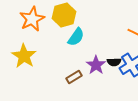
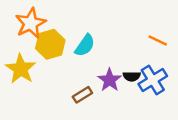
yellow hexagon: (64, 15) -> (50, 44), moved

